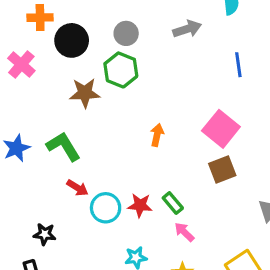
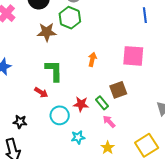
pink square: (221, 129) -> (133, 56), turned -35
green L-shape: (63, 146) -> (54, 71), moved, turned 30
brown square: (222, 170) -> (118, 90), moved
cyan circle: (106, 208) -> (60, 115), moved

